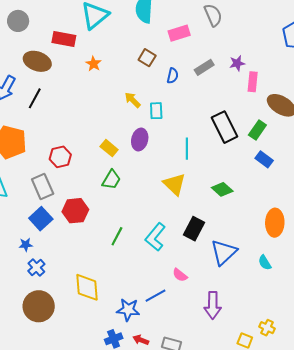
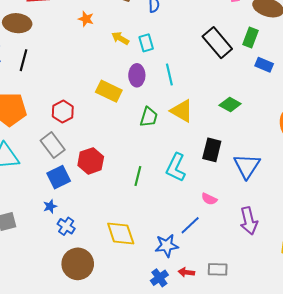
orange star: (94, 64) -> (86, 19), moved
yellow rectangle: (109, 148) -> (109, 91), size x1.4
cyan line: (187, 149) -> (169, 74), moved
green trapezoid: (111, 180) -> (149, 117), moved
blue square: (41, 219) -> (59, 177), turned 30

